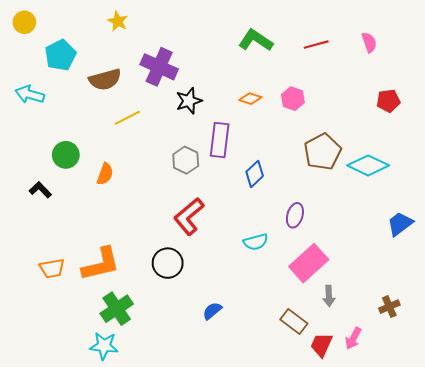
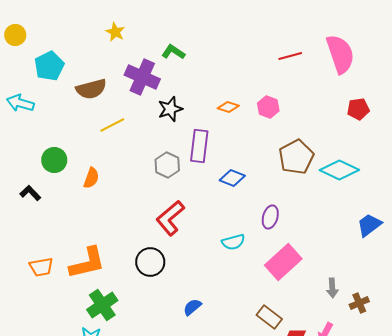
yellow star: (118, 21) -> (115, 32), moved
green L-shape: (256, 40) -> (173, 52), moved, size x0.7
pink semicircle: (369, 42) -> (340, 54), size x2.0
blue diamond: (255, 174) -> (232, 178), turned 65
gray arrow: (329, 296) -> (332, 288), moved

